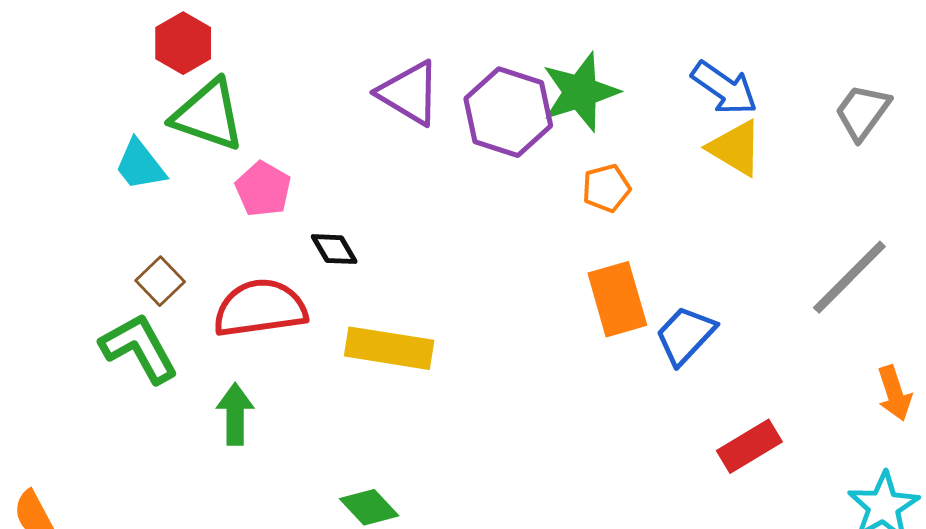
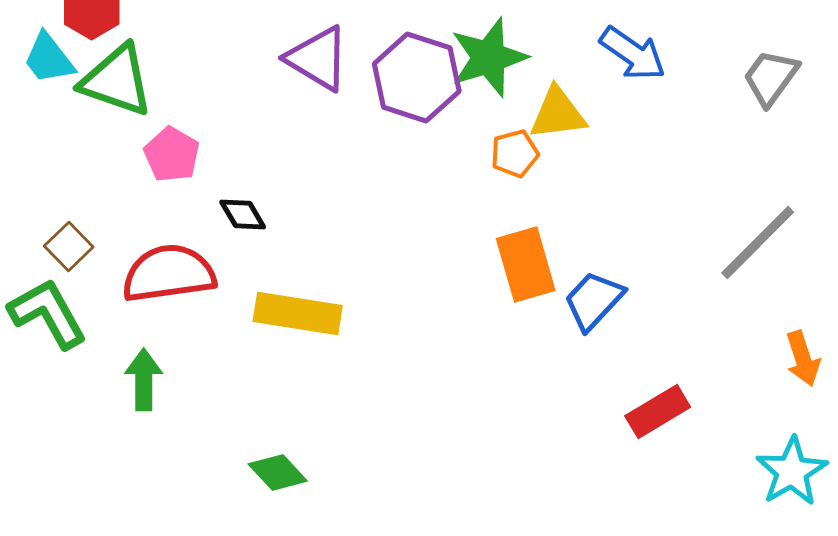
yellow triangle: (735, 148) -> (558, 114), moved, turned -38
cyan trapezoid: (140, 165) -> (49, 58), moved

